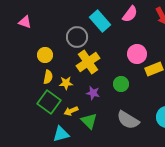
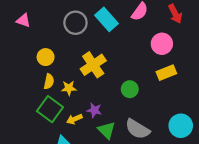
gray circle: (77, 37) -> (75, 23), moved
pink circle: (137, 54) -> (162, 44), moved
purple star: (93, 93) -> (94, 110), moved
green triangle: (89, 121) -> (106, 130), moved

